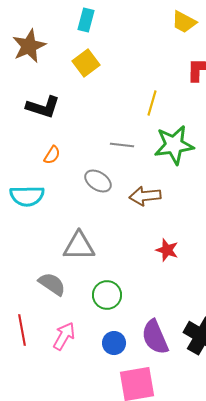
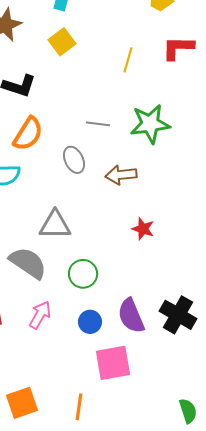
yellow line: (152, 103) -> (128, 60), moved
orange semicircle: (52, 155) -> (28, 134), size x1.8
gray ellipse: (98, 181) -> (74, 160), turned 32
gray semicircle: (52, 284) -> (28, 263), size x1.4

